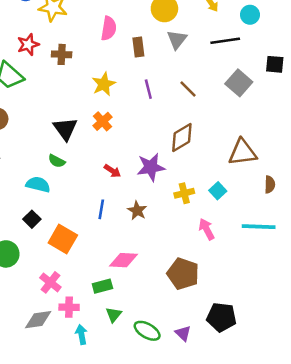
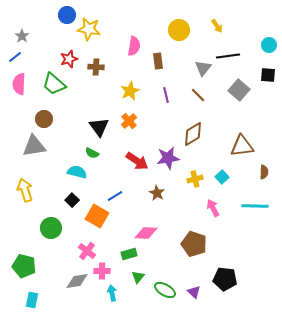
cyan circle: (250, 15) -> (269, 45), moved
gray triangle: (177, 40) -> (203, 68), moved
red arrow: (112, 171) -> (137, 161), size x1.6
blue line: (101, 209) -> (115, 196), moved, turned 49

